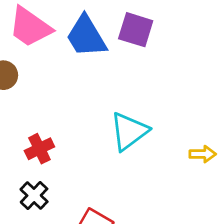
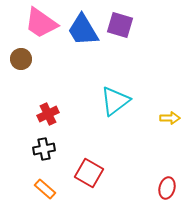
black cross: (34, 196) -> (44, 149), turned 35

